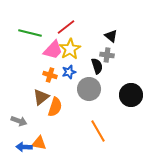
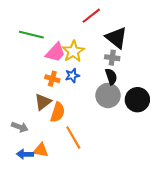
red line: (66, 27) -> (91, 16), moved
black triangle: (111, 36) -> (116, 38), size x1.6
black semicircle: (97, 66) -> (111, 77), moved
gray circle: (89, 89) -> (108, 95), moved
orange line: (98, 131) -> (73, 137), moved

